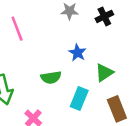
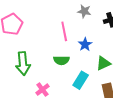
pink line: (17, 29) -> (64, 31), moved

